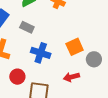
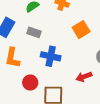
orange square: (75, 47) -> (81, 30), moved

